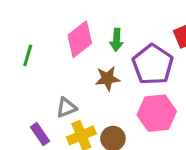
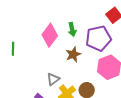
green line: (28, 55) -> (13, 49), moved
purple pentagon: (153, 64) -> (98, 38), turned -30

